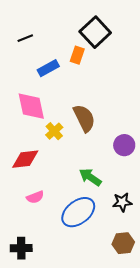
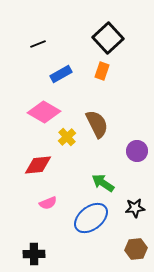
orange rectangle: (77, 55) -> (102, 71), moved
pink diamond: (31, 106) -> (44, 112), turned -48

